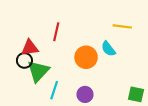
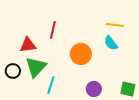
cyan semicircle: (108, 49) -> (111, 43), moved
black circle: (24, 60) -> (13, 71), moved
purple circle: (85, 94) -> (94, 89), moved

